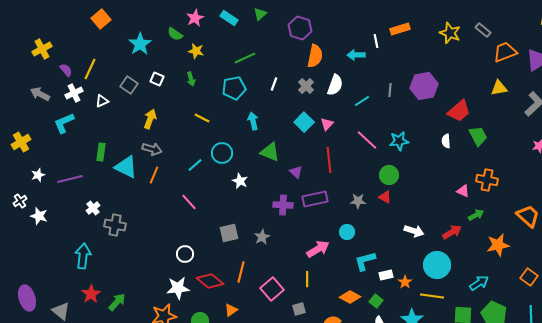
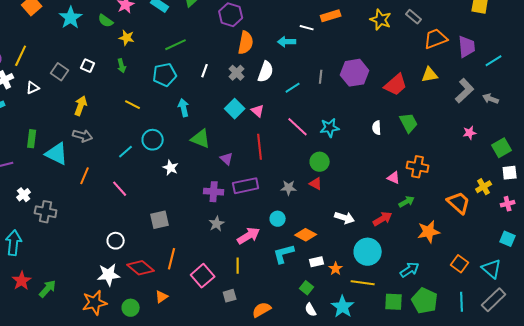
white line: (376, 41) -> (307, 28), turned -64
cyan star: (140, 44) -> (71, 18), moved
red trapezoid: (459, 111) -> (396, 85), moved
pink triangle: (327, 124) -> (258, 111), turned -32
orange line: (154, 175) -> (85, 176), moved
gray star: (262, 237) -> (217, 224), moved
cyan L-shape: (365, 261) -> (284, 254), moved
orange diamond: (350, 297) -> (306, 235), moved

